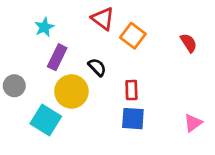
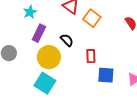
blue square: (133, 119) -> (106, 75), moved
cyan square: (46, 120) -> (45, 83), moved

